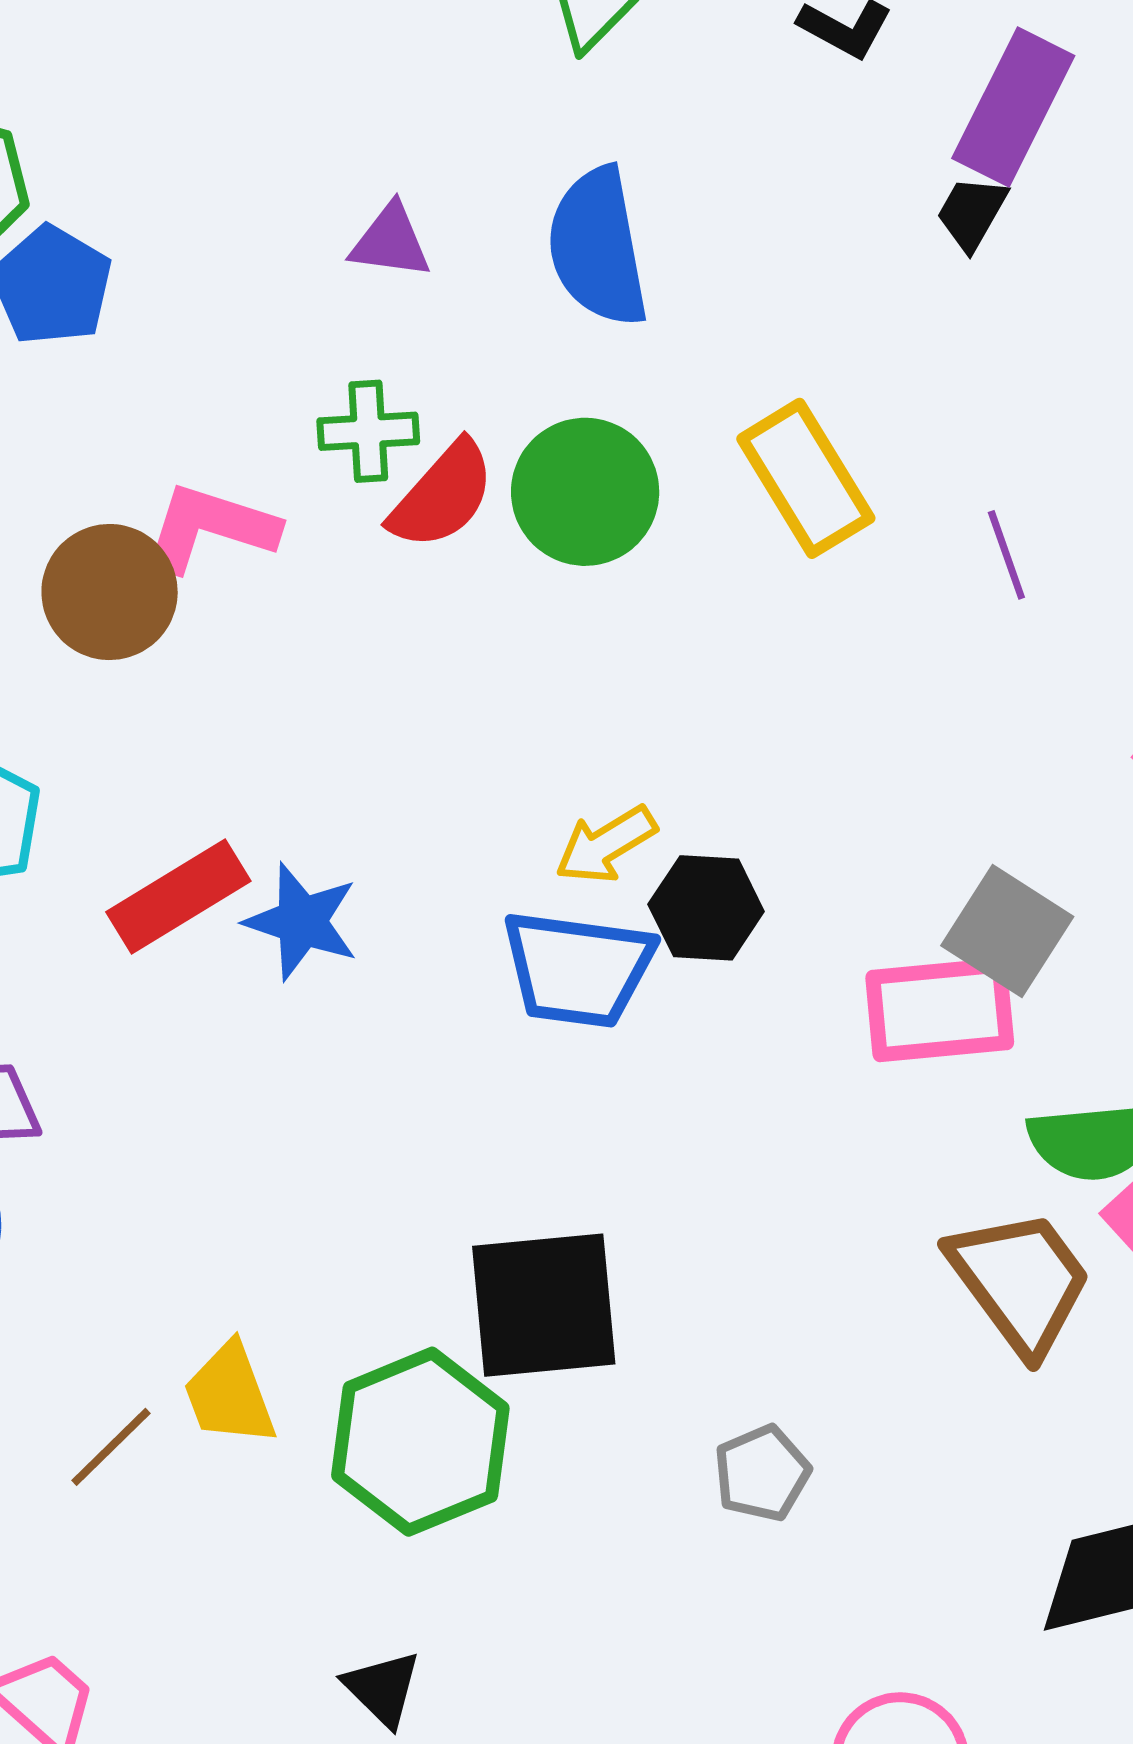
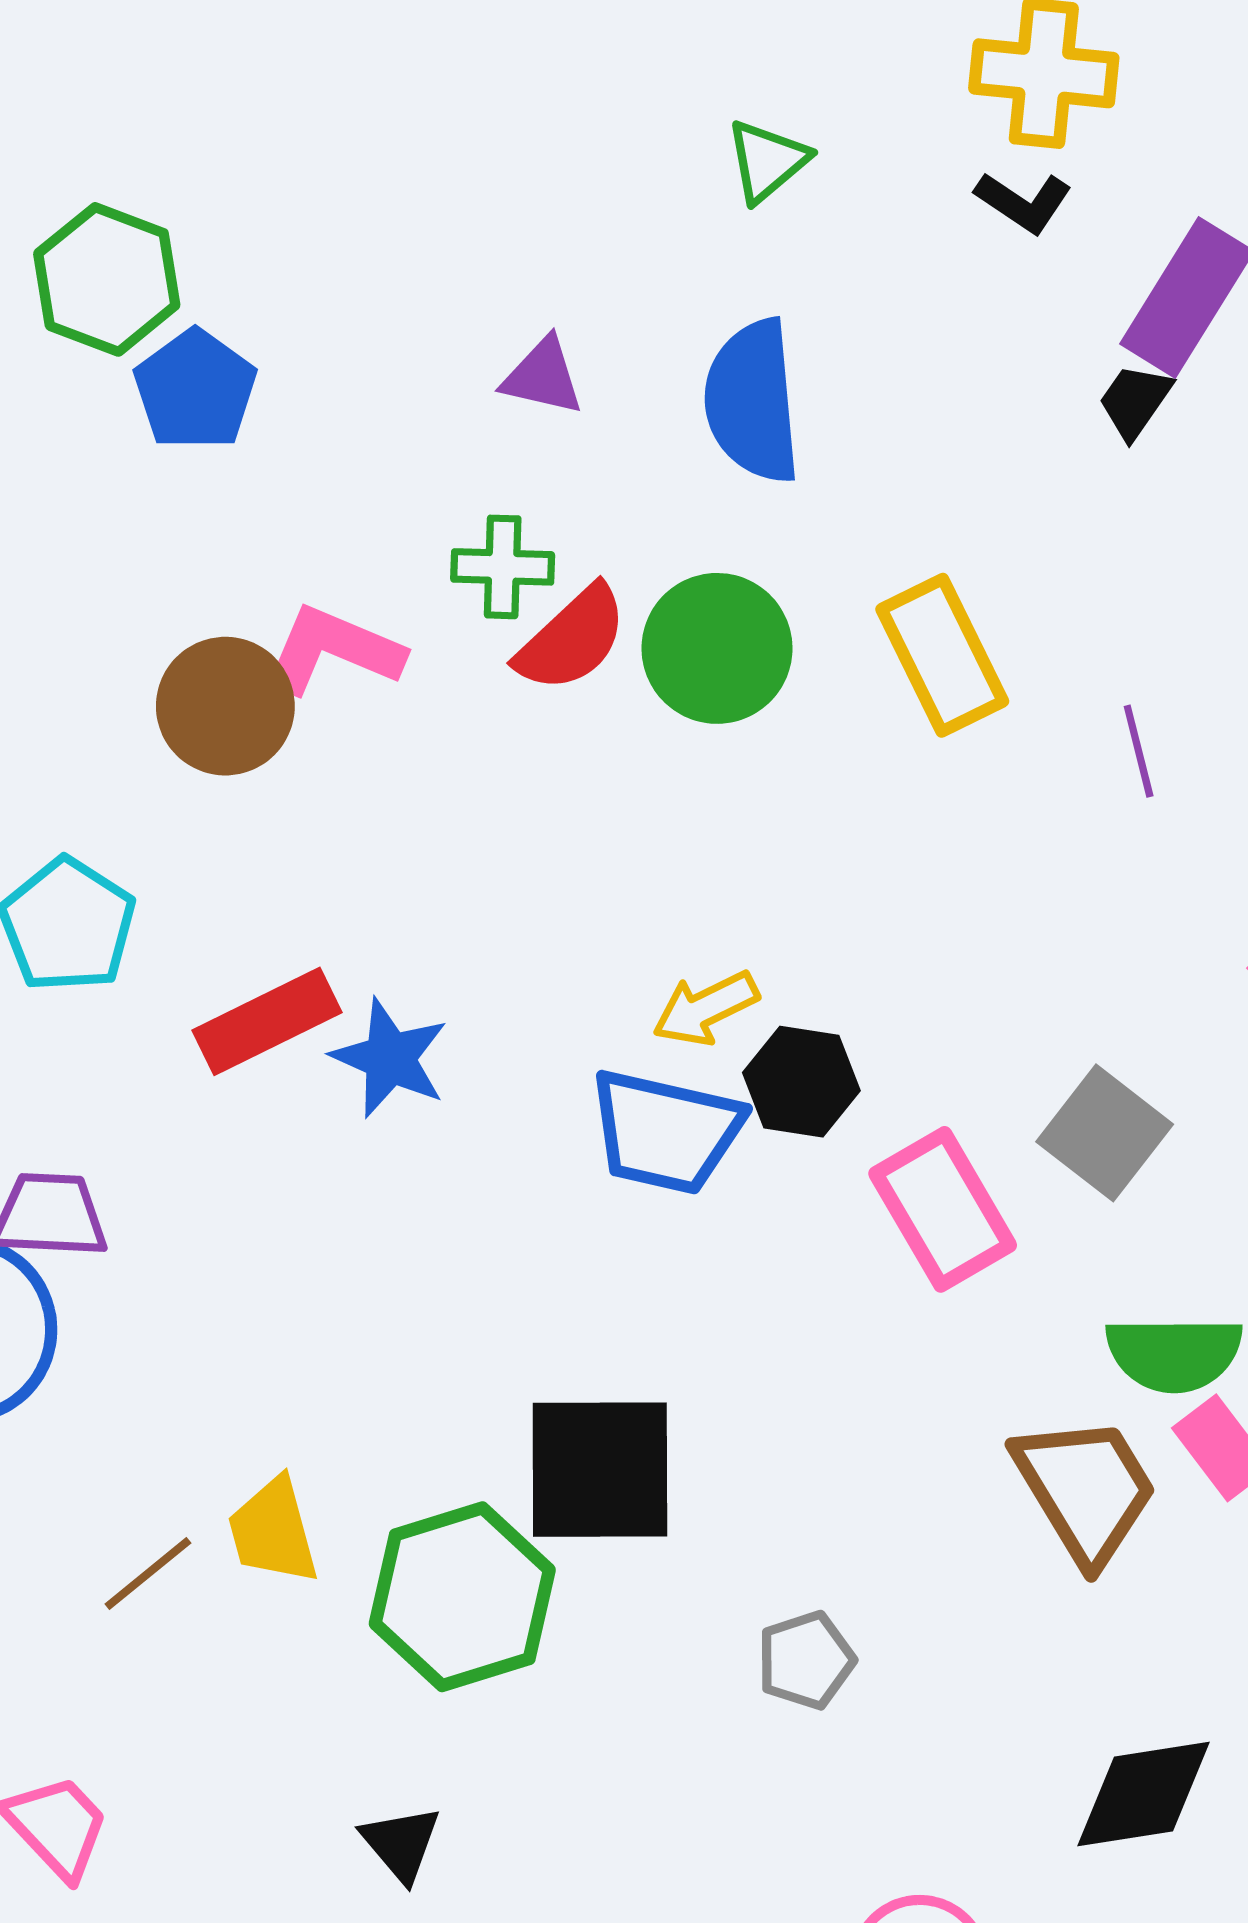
pink rectangle: (940, 1010) -> (943, 1209), moved, turned 60

